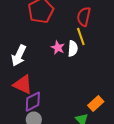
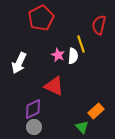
red semicircle: (84, 17) -> (99, 25), moved
red triangle: (23, 85) -> (54, 86), moved

